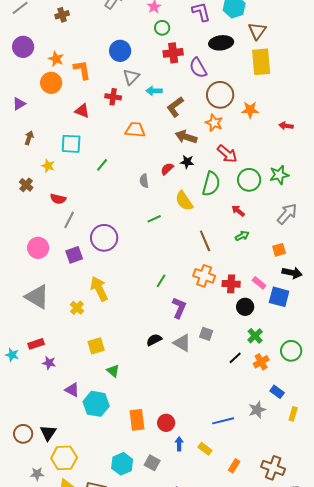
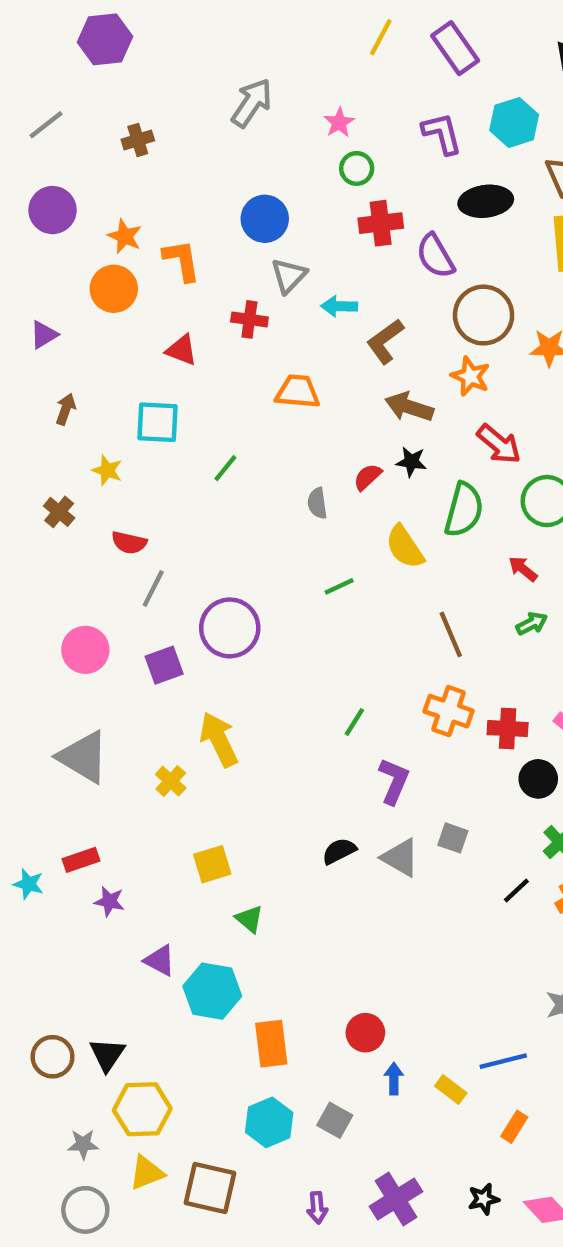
orange rectangle: (137, 420) -> (271, 1044), moved
blue line: (223, 421) -> (503, 1061), moved

